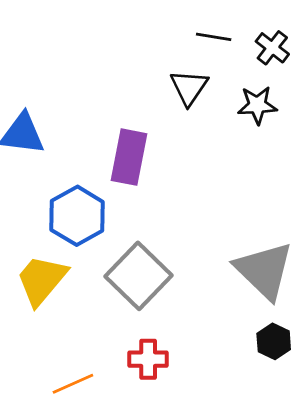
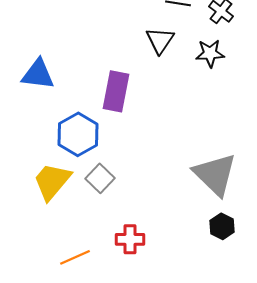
gray square: (138, 276) -> (100, 178), moved, size x0.6

